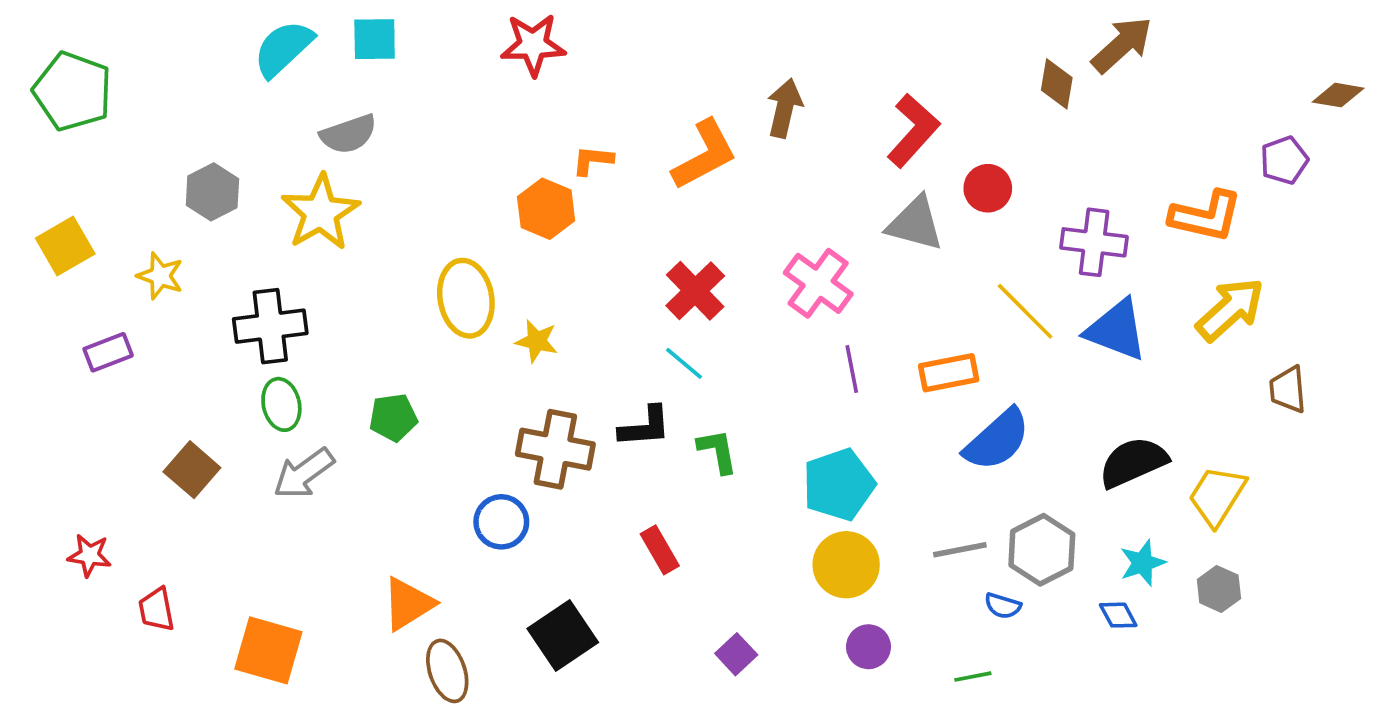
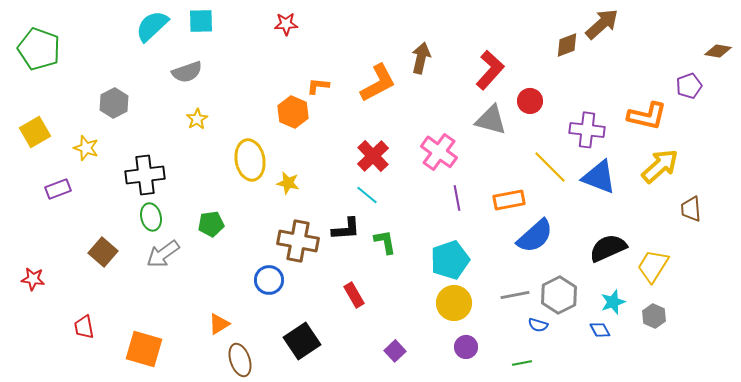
red star: (533, 45) -> (286, 24), size x0.7
brown diamond: (1057, 84) -> (567, 45), turned 60
yellow star: (321, 212) -> (197, 119), moved, size x0.5
red star: (89, 555) -> (33, 279), moved
orange triangle: (408, 604) -> (219, 324), size x0.7

